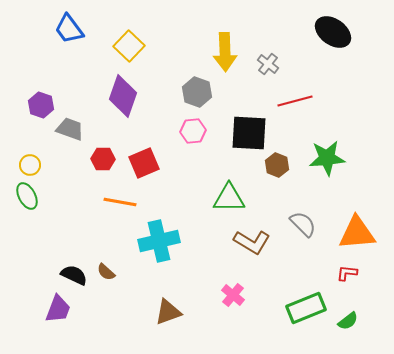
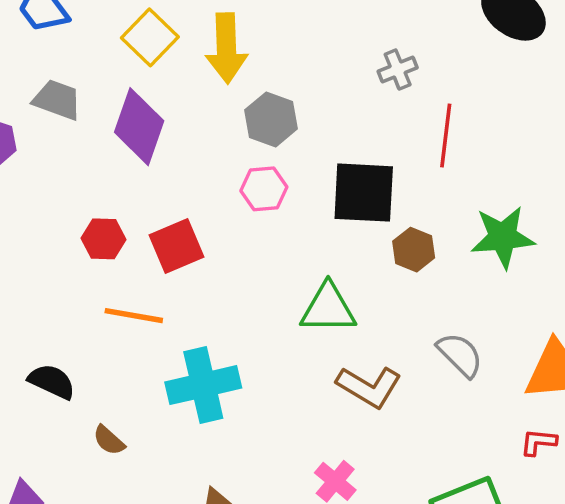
yellow arrow: (225, 52) -> (226, 48), moved
gray cross: (268, 64) -> (398, 70), turned 30
red line: (295, 101) -> (446, 135), turned -68
gray trapezoid: (70, 129) -> (57, 100), moved
black semicircle: (74, 275) -> (52, 381), moved

